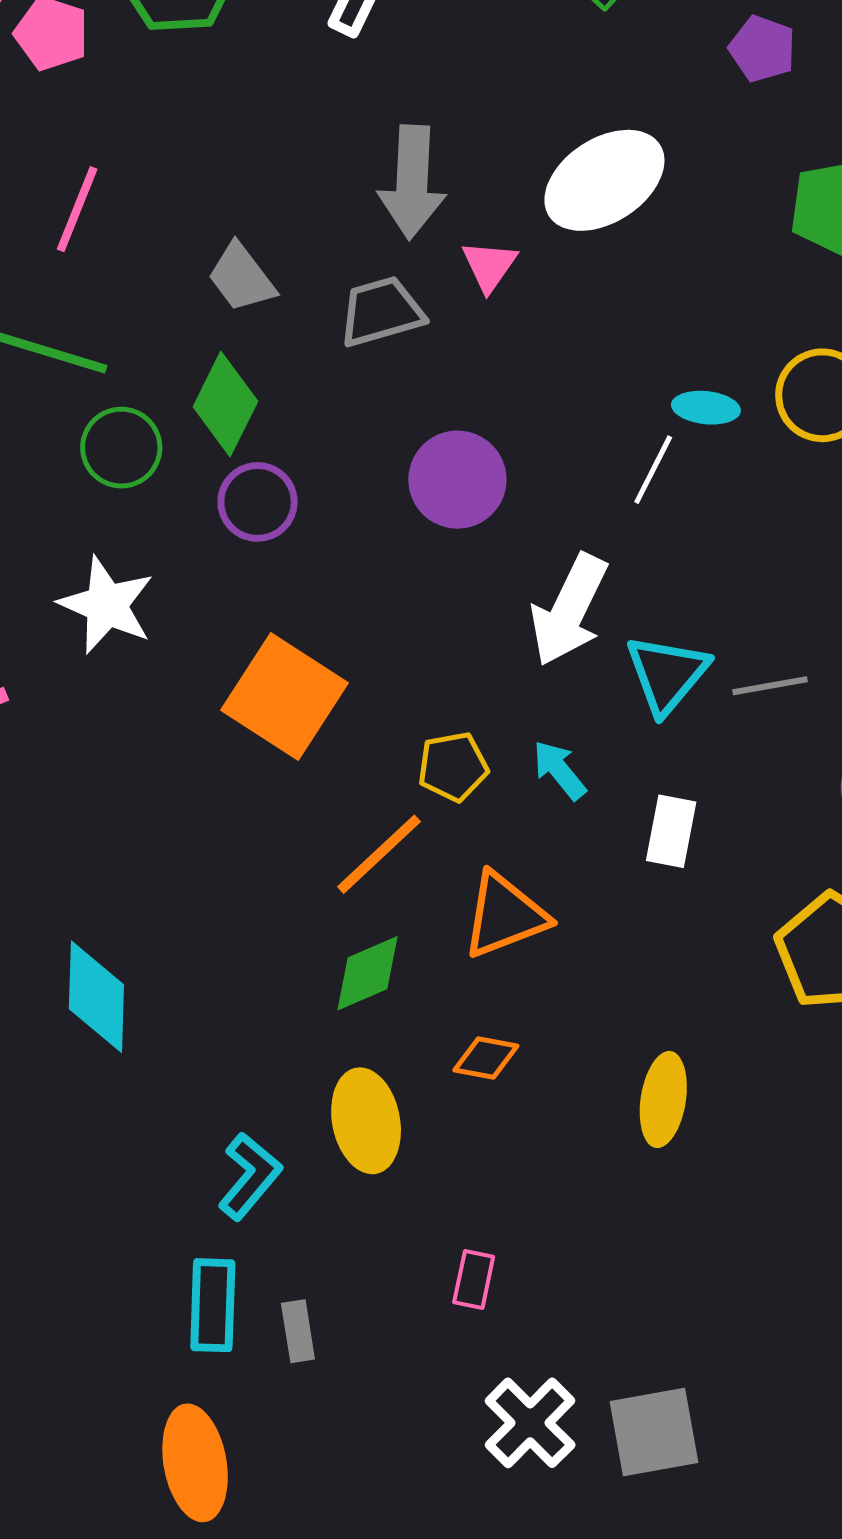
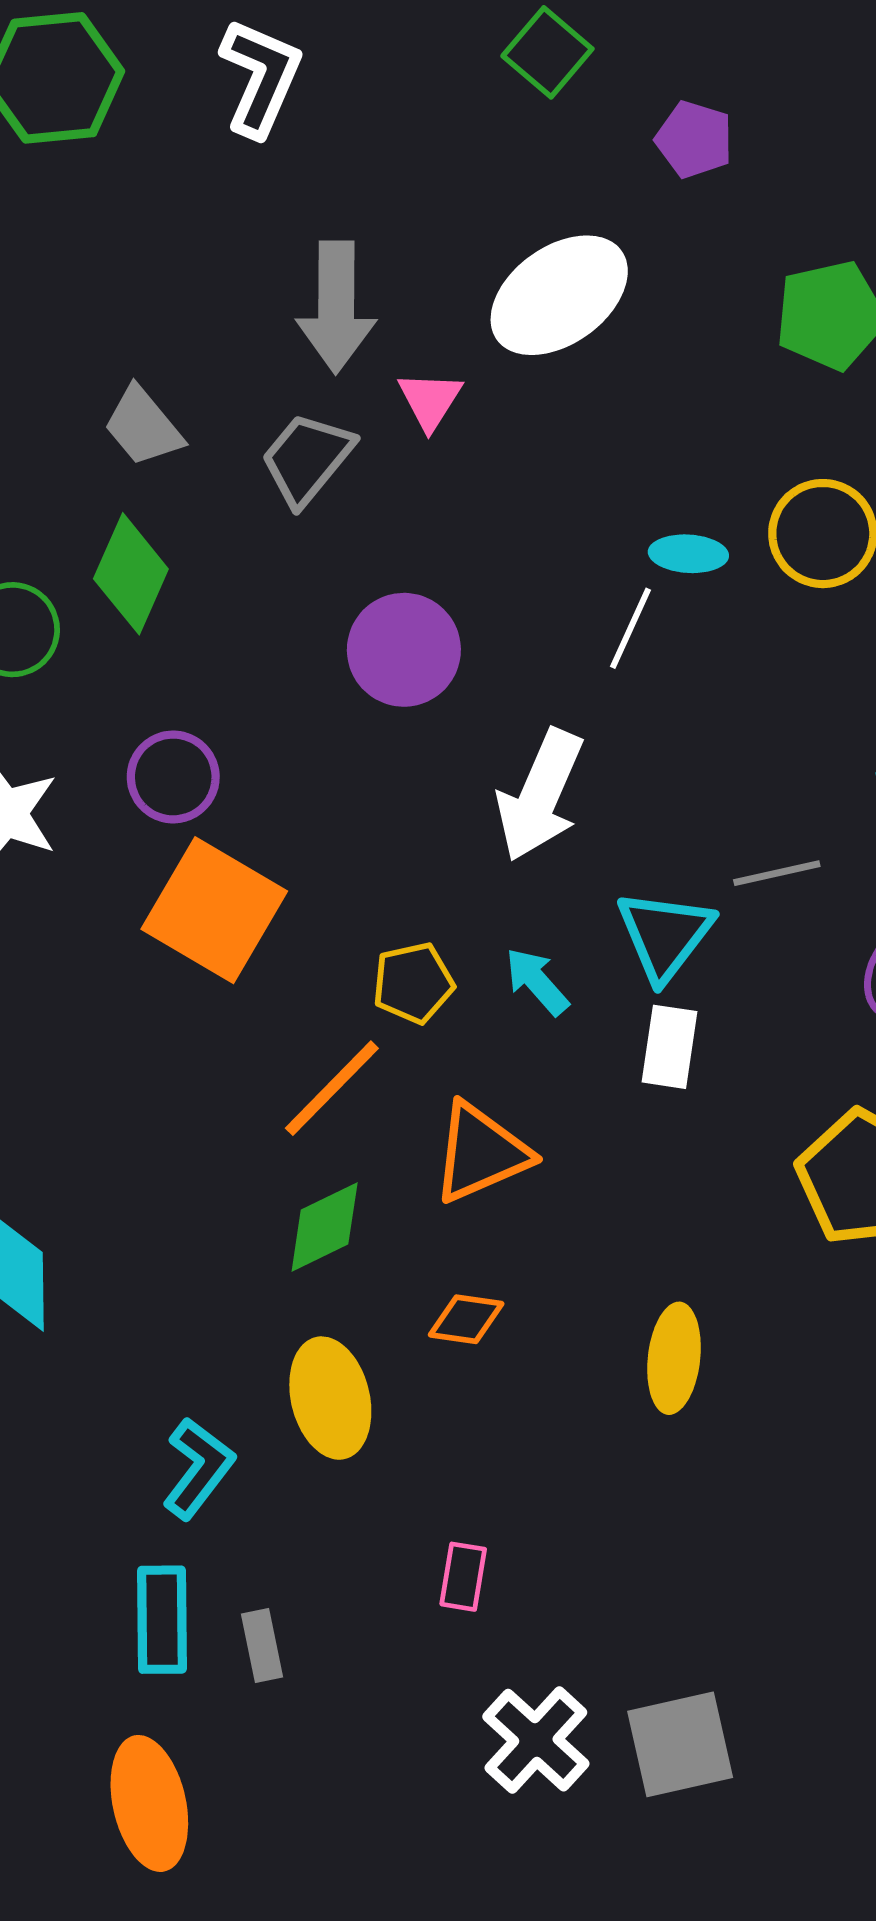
purple pentagon: (762, 49) -> (694, 139), moved
gray trapezoid: (381, 312) -> (307, 459), turned -32
purple circle: (258, 502) -> (173, 777), moved
cyan triangle: (667, 674) -> (665, 935), moved

